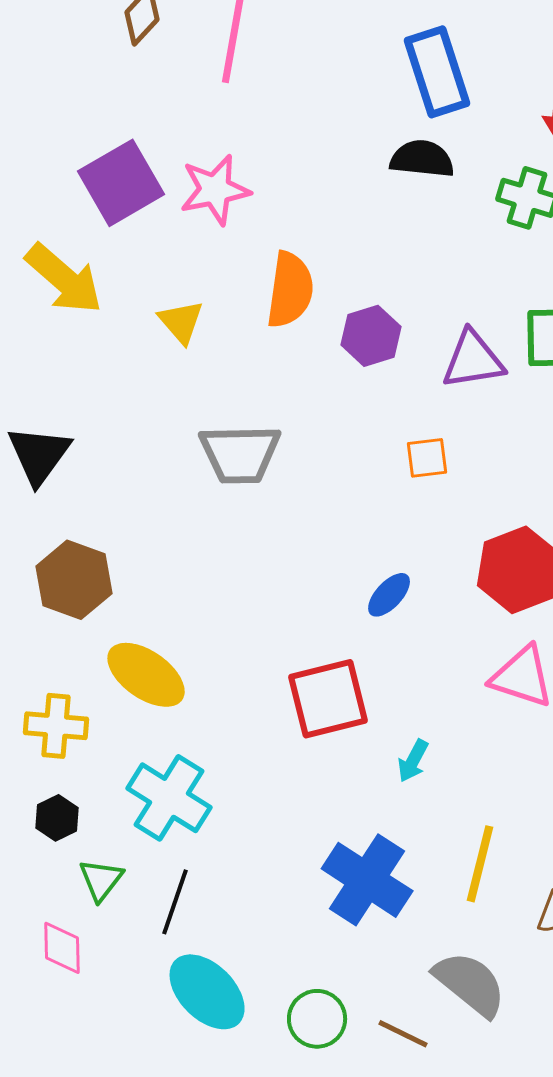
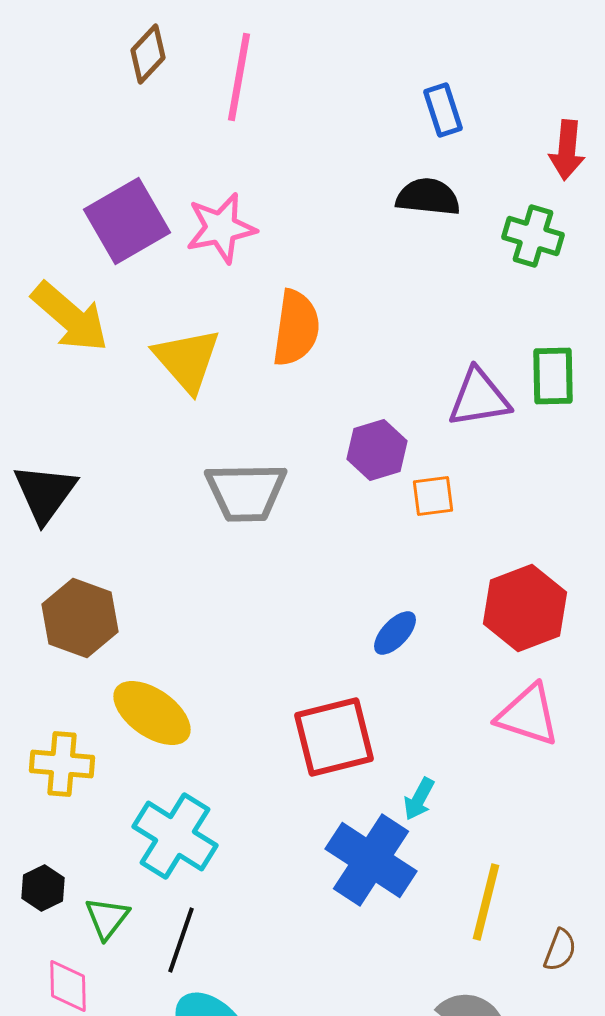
blue rectangle: (437, 72) -> (443, 110), size x0.6
yellow triangle: (181, 322) -> (187, 360), size x1.5
purple hexagon: (371, 336) -> (377, 450), moved
black hexagon: (57, 818) -> (43, 888), moved
blue cross: (367, 880) -> (371, 860), moved

